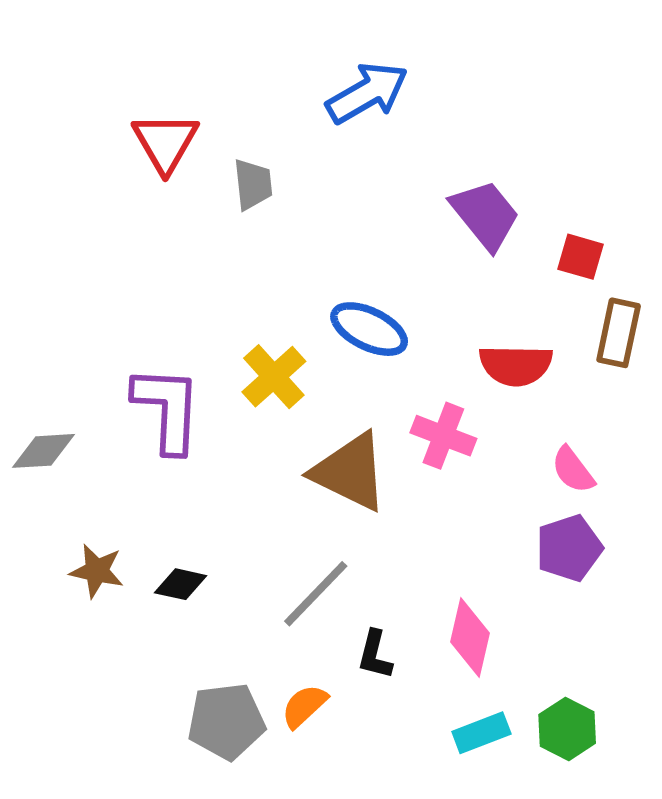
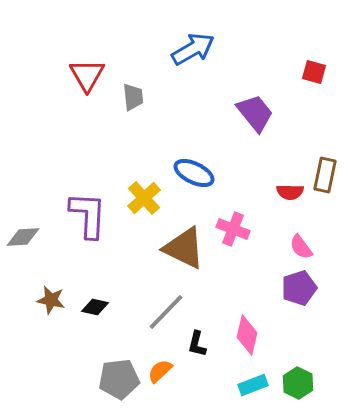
red square: (580, 257) -> (314, 72), moved
red semicircle: (516, 365) -> (290, 192), moved, size x0.7

